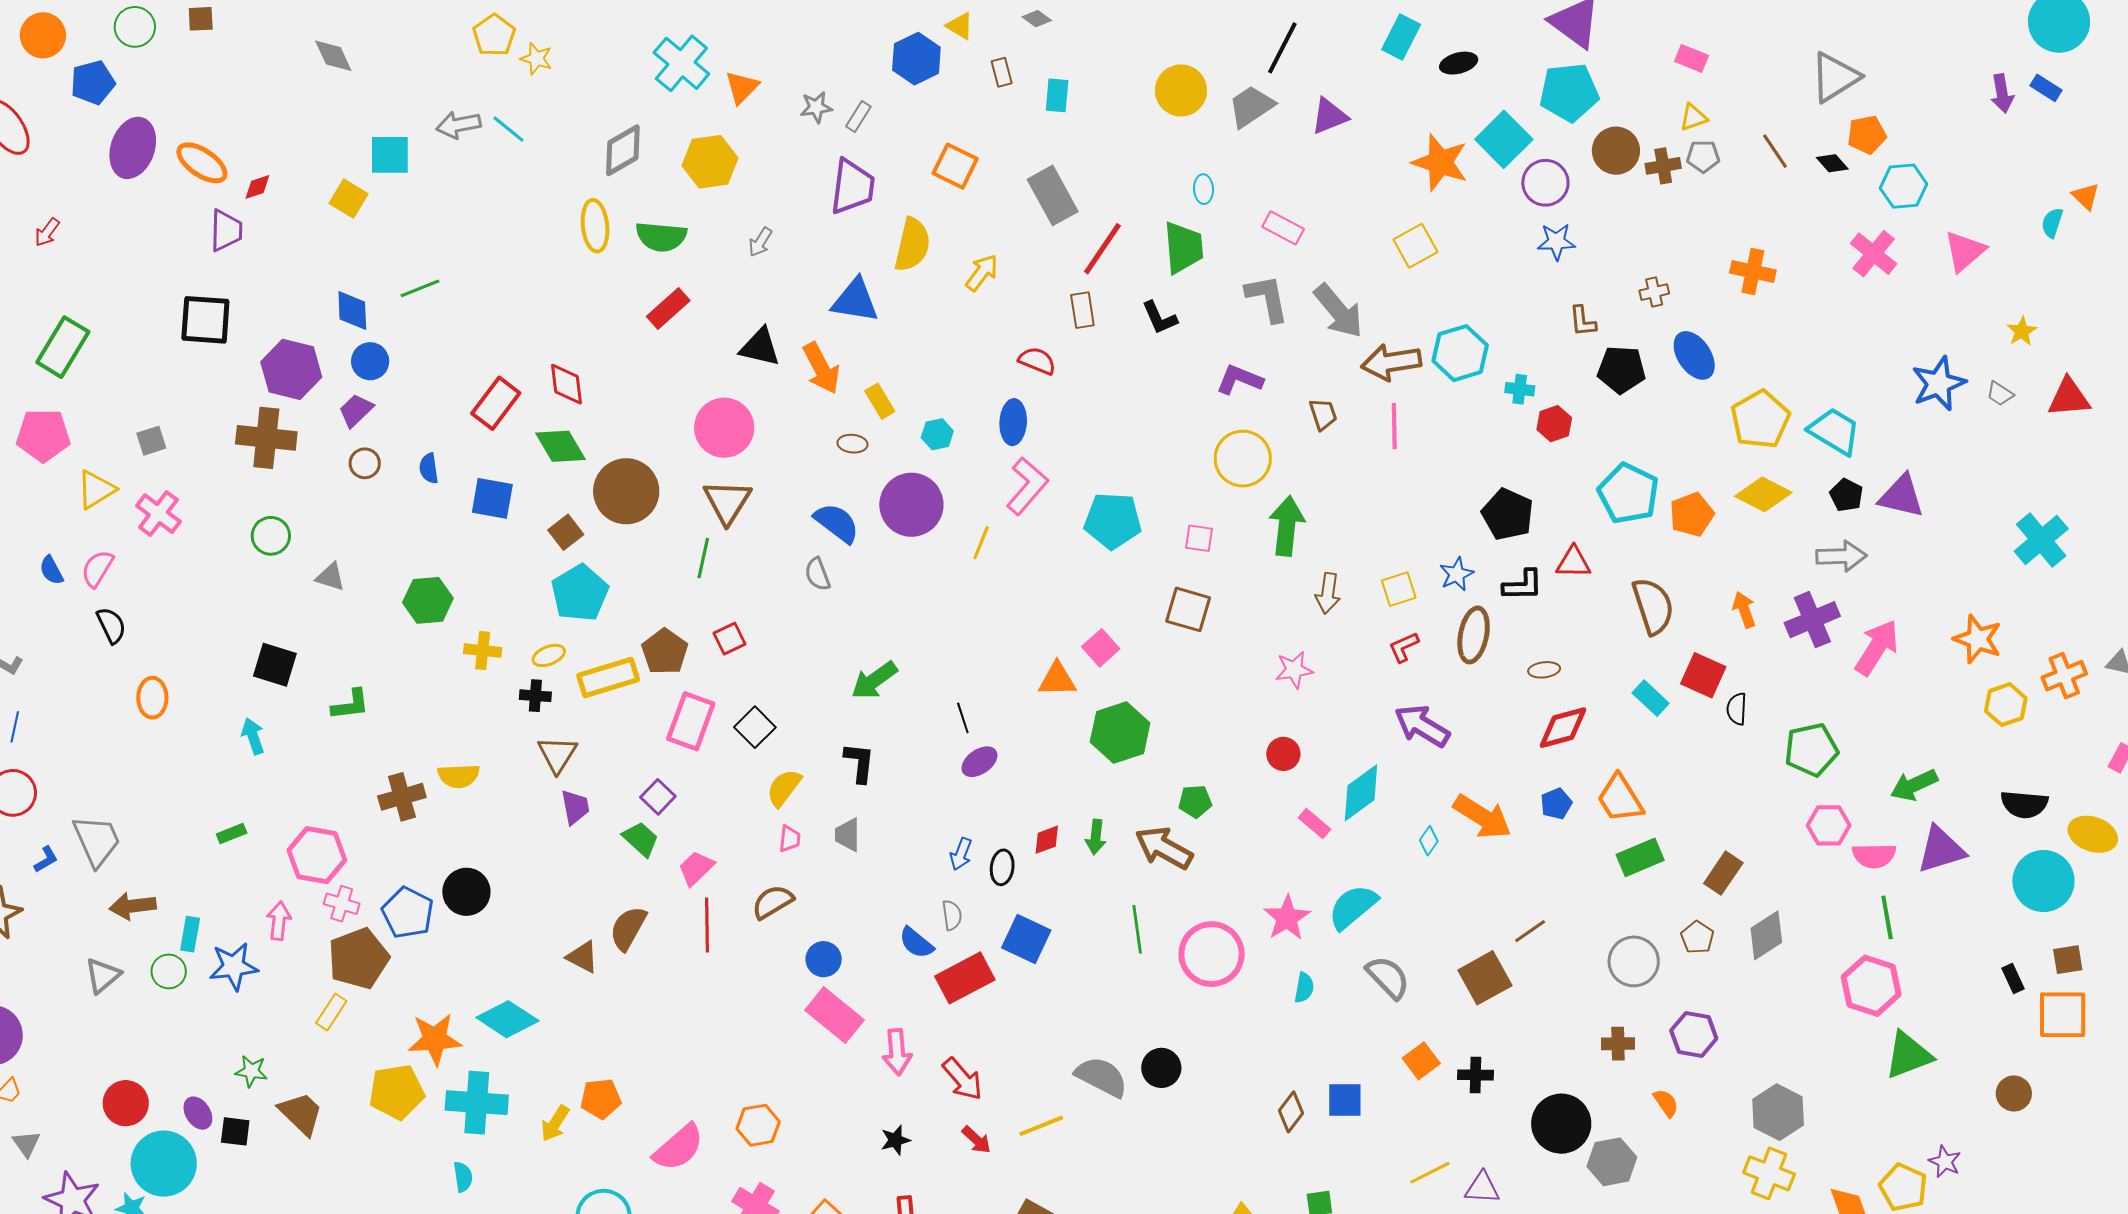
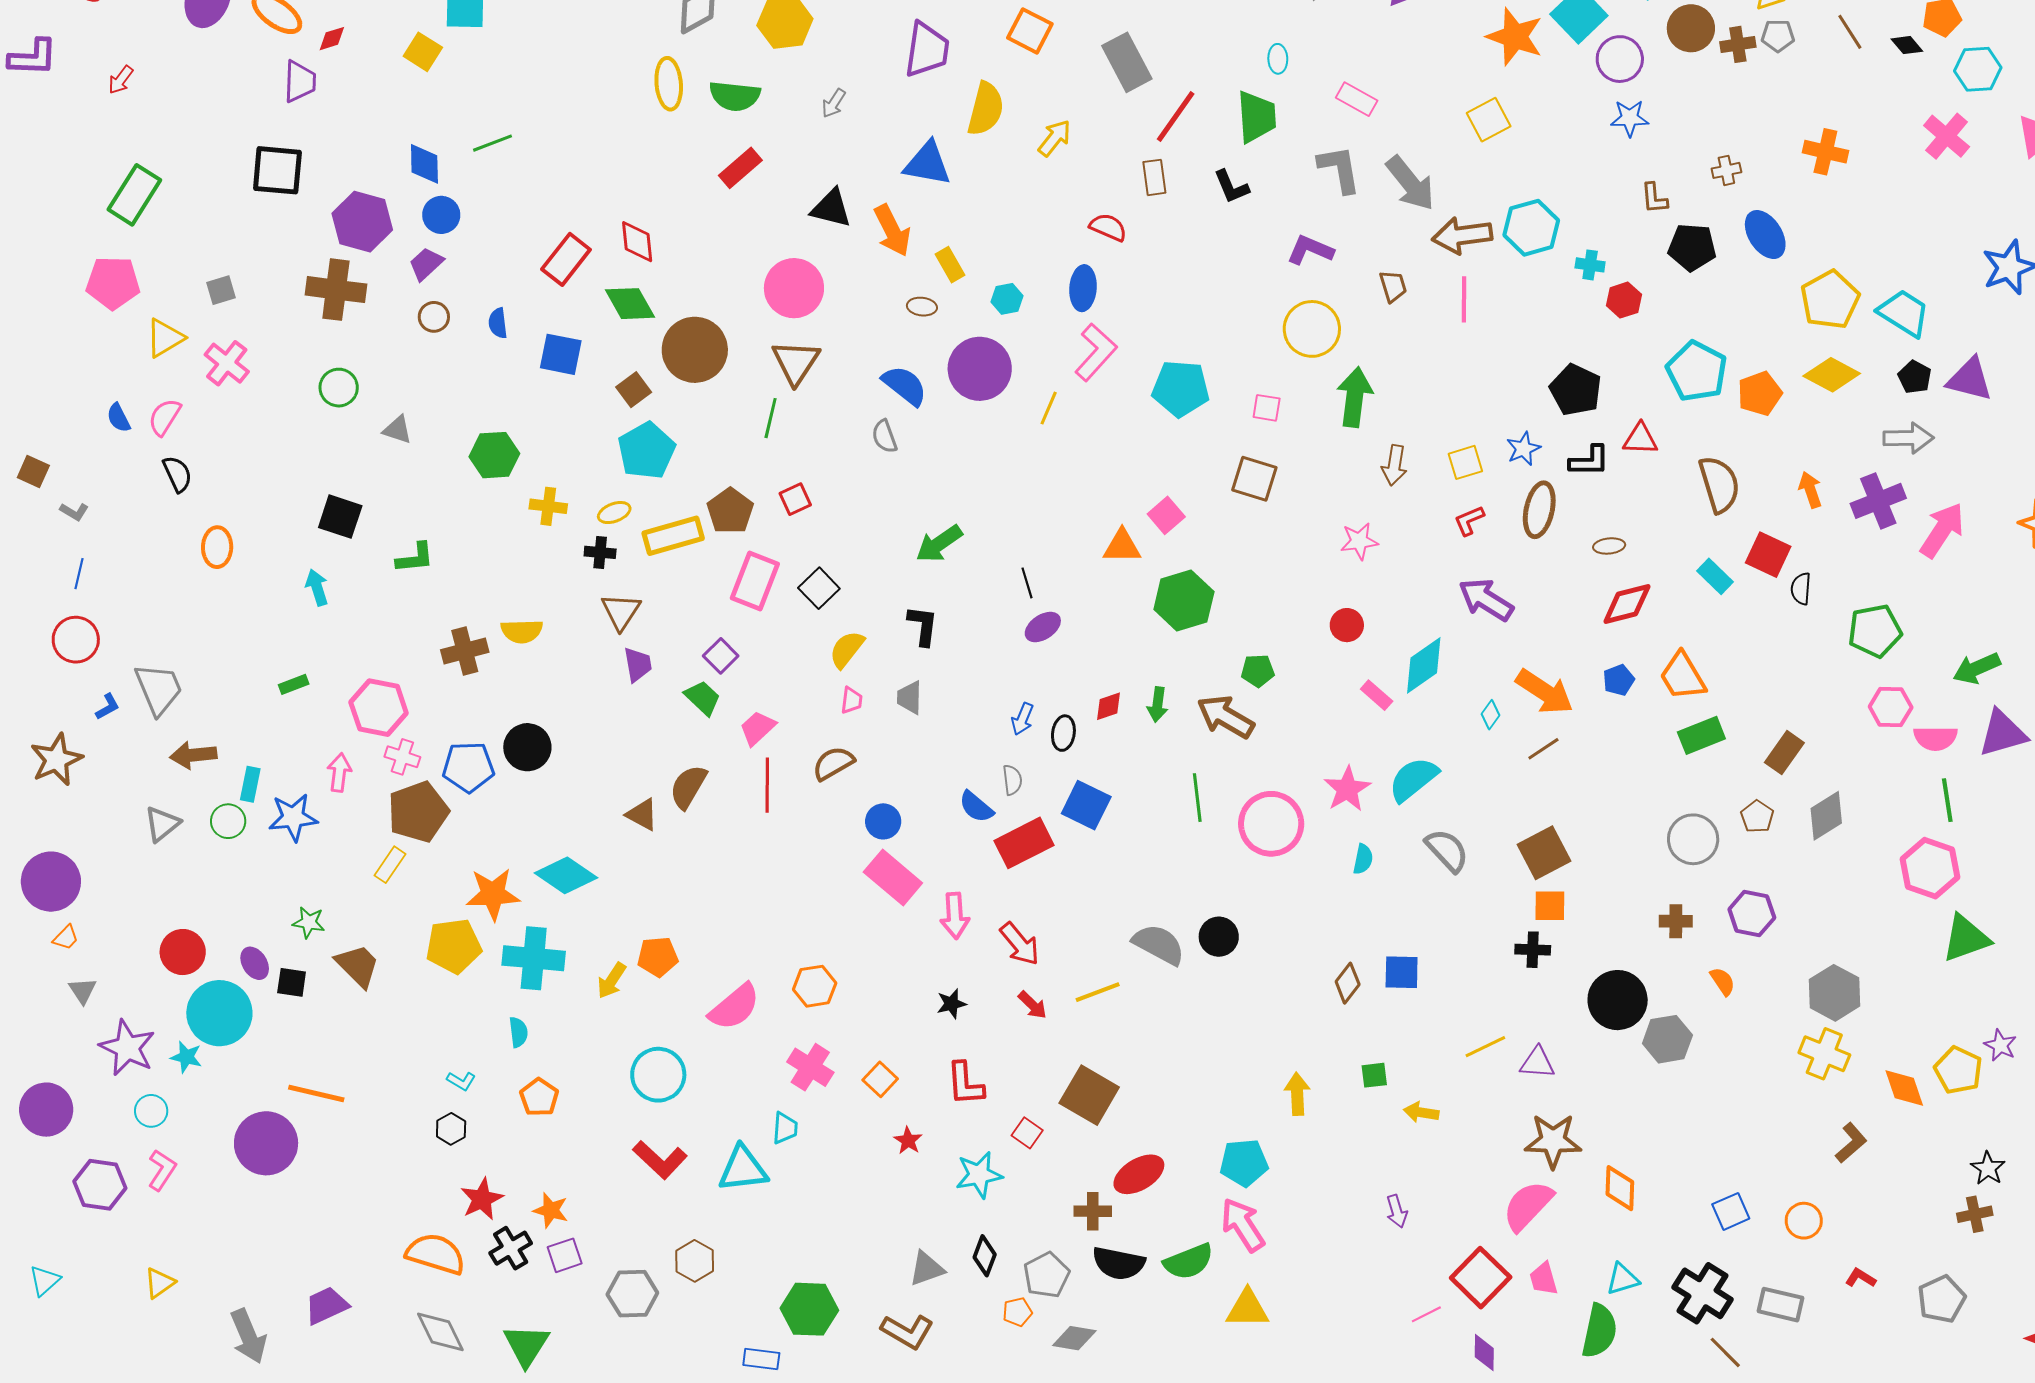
blue pentagon: (408, 913) -> (468, 767), turned -30
brown line: (1530, 931) -> (1543, 749), moved
orange square: (1421, 1061) -> (1550, 906), moved, turned 36

